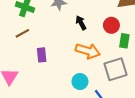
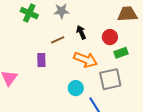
brown line: (22, 33) -> (58, 40), moved
green rectangle: (124, 41) -> (121, 53), turned 56

